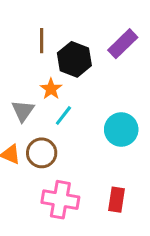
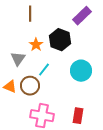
black hexagon: (74, 59) -> (60, 40), moved
cyan line: (63, 115) -> (44, 70), moved

